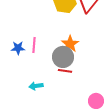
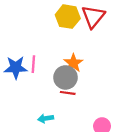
blue star: (18, 48) -> (16, 68), size x1.5
cyan arrow: (36, 86) -> (46, 118), moved

